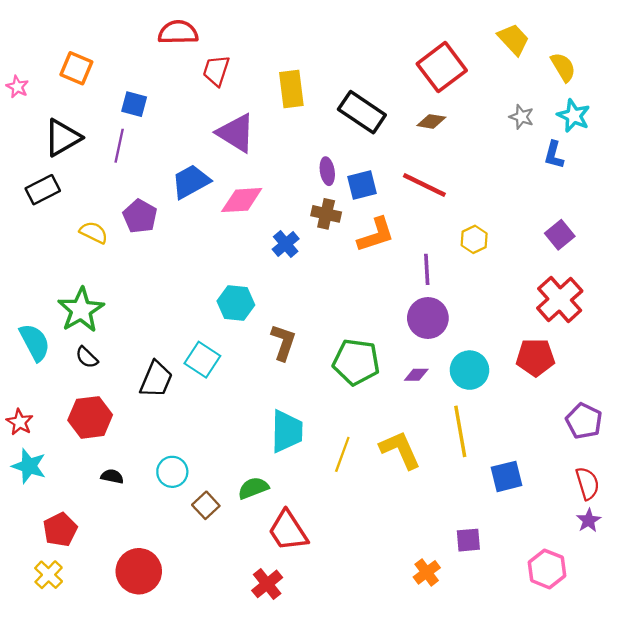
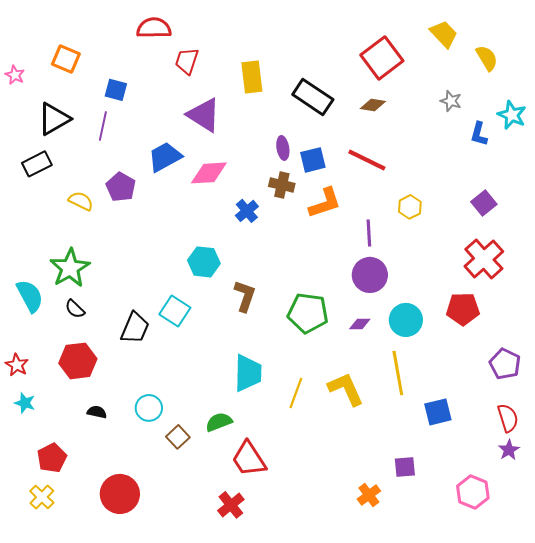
cyan star: (574, 116) -> (512, 115), moved
cyan star: (29, 466) -> (25, 403), size x0.7

